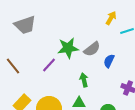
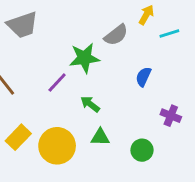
gray semicircle: (92, 49) -> (116, 35), moved
green arrow: (84, 80) -> (90, 104), moved, turned -40

